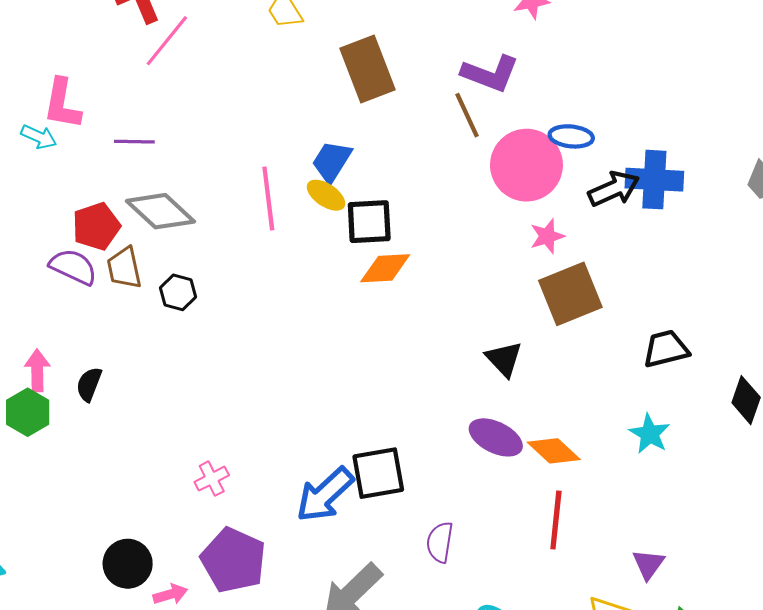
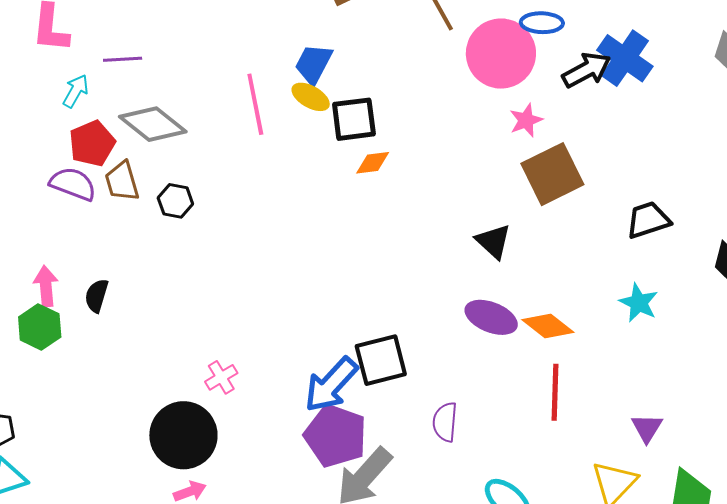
cyan arrow: (39, 137) -> (76, 91), moved, turned -80
blue cross: (654, 180) -> (625, 58), turned 36
orange diamond: (385, 268) -> (373, 163), size x0.7
purple pentagon: (233, 560) -> (336, 436), moved
black circle: (128, 564) -> (183, 435), moved, size x1.4

